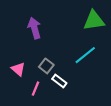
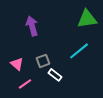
gray square: (46, 66) -> (43, 61), turned 32
pink line: (36, 89) -> (25, 84), moved, turned 32

